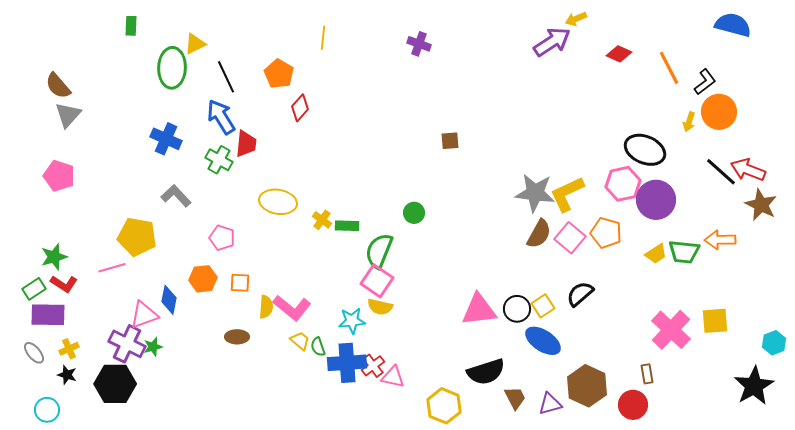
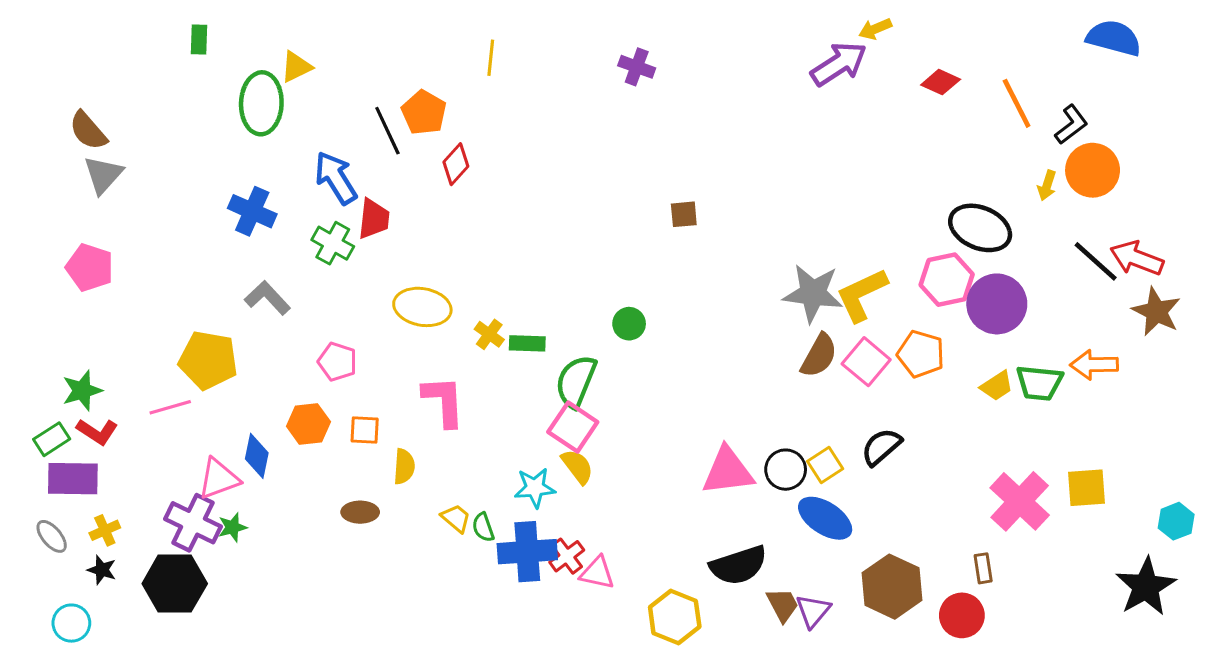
black line: (226, 77) -> (387, 131), moved
yellow semicircle: (380, 307) -> (577, 467), turned -140
pink L-shape: (292, 308) -> (444, 401), moved, turned -132
purple triangle: (550, 404) -> (813, 611), moved, turned -35

